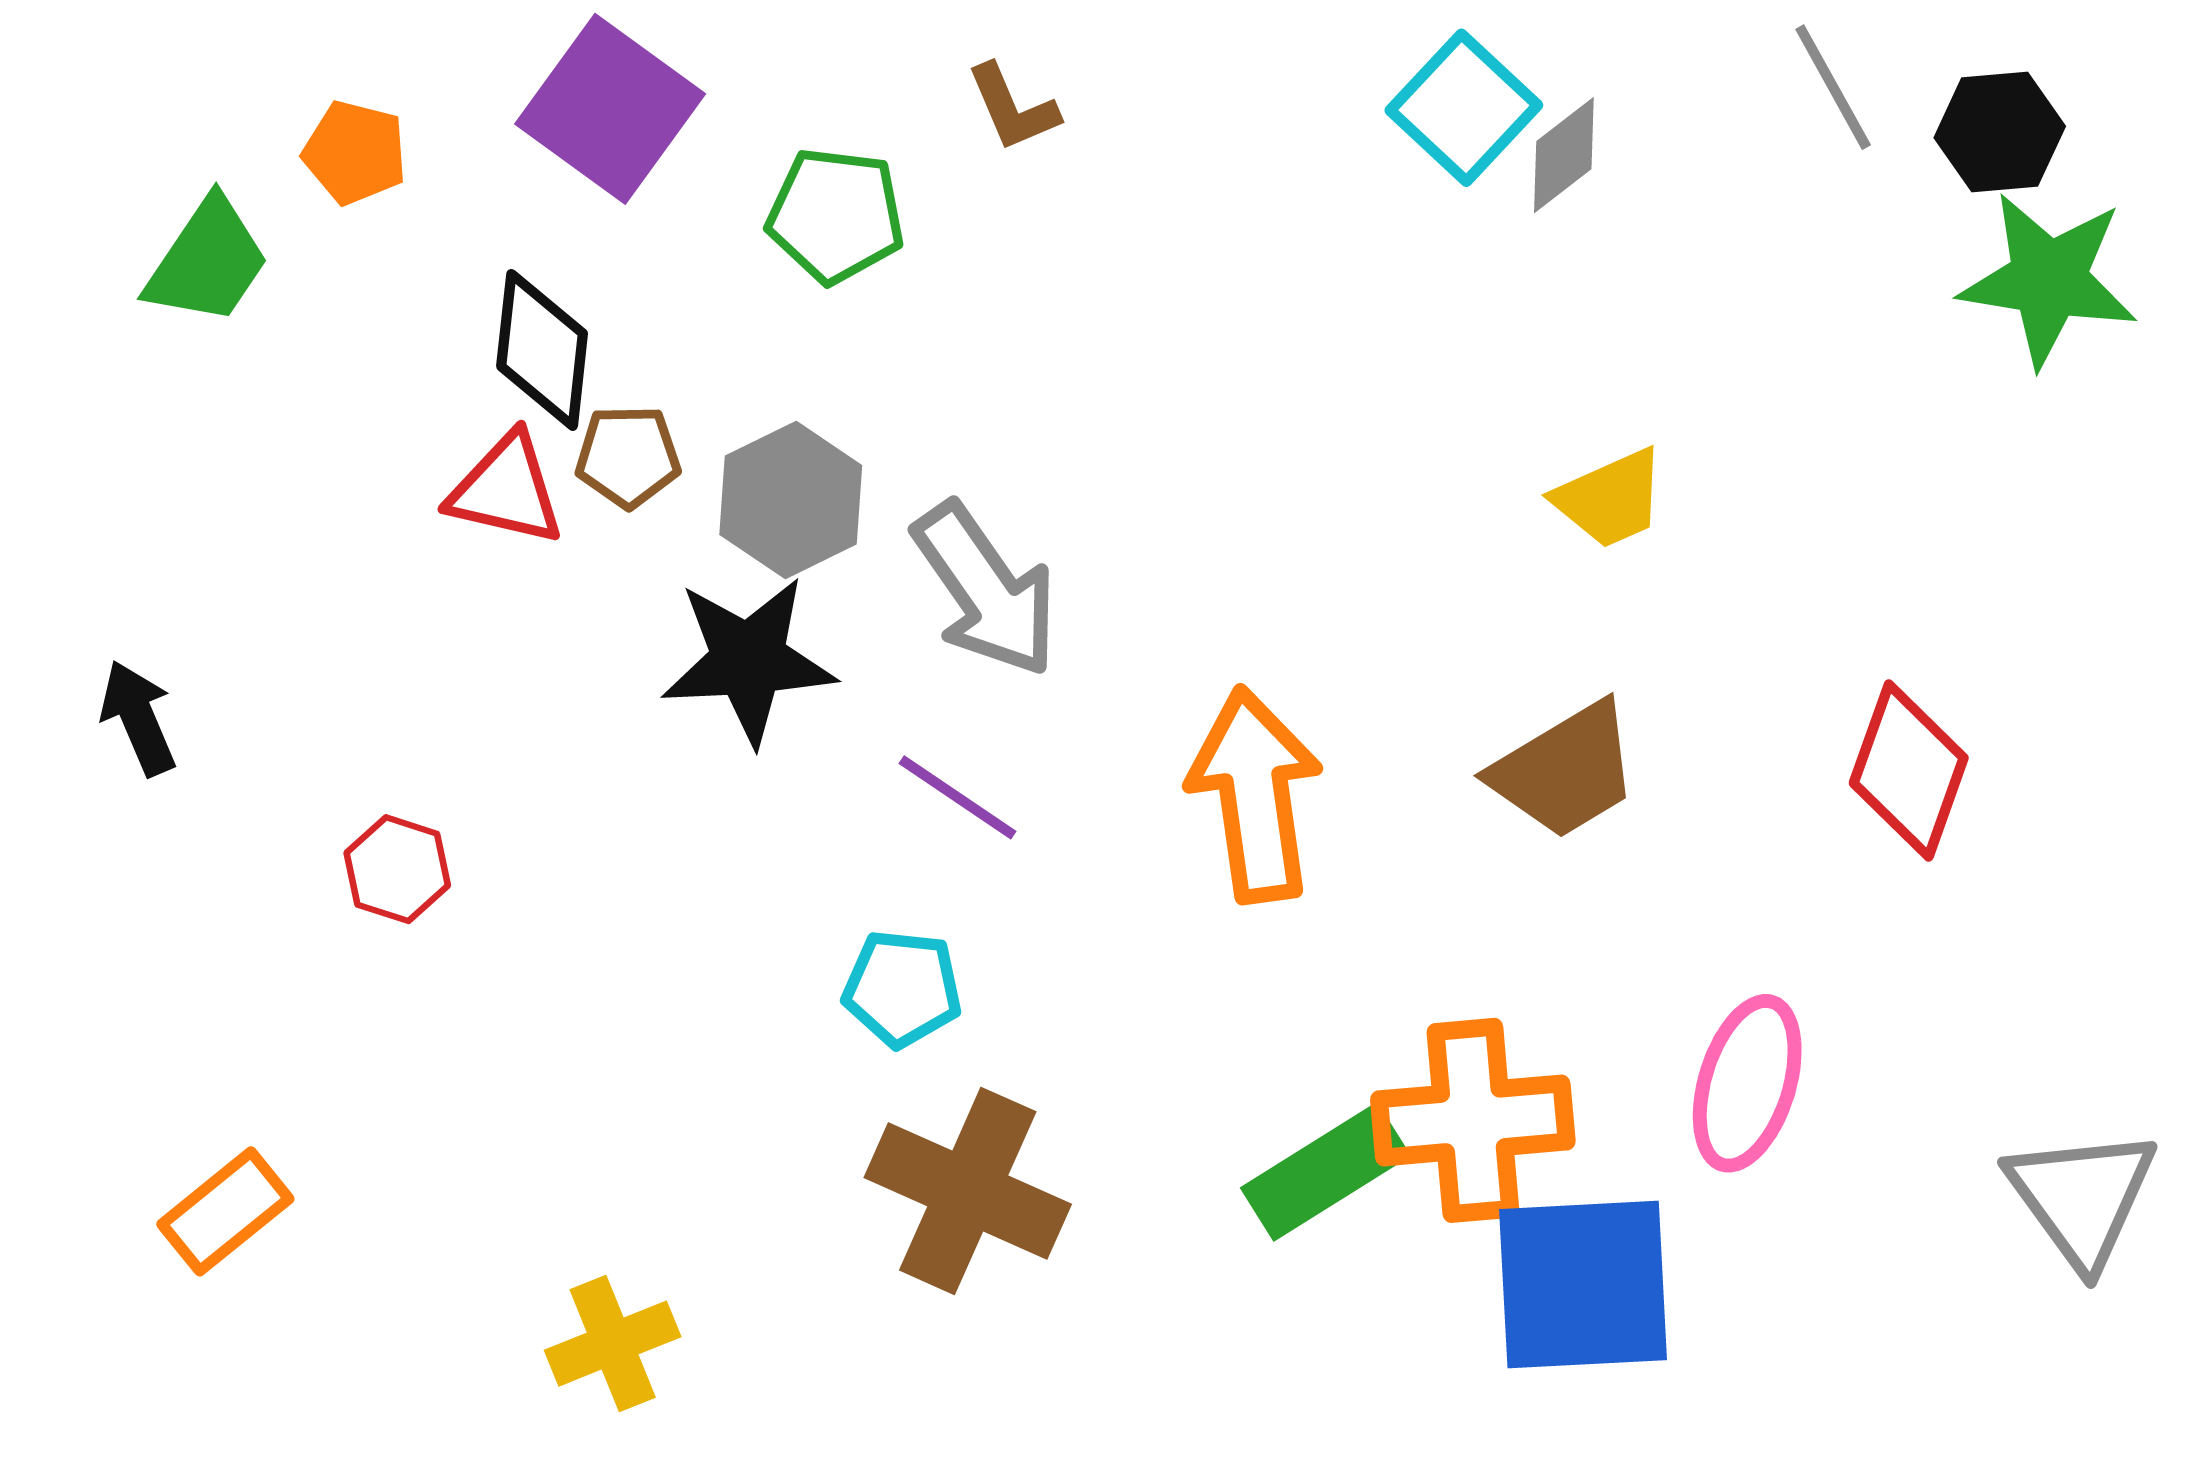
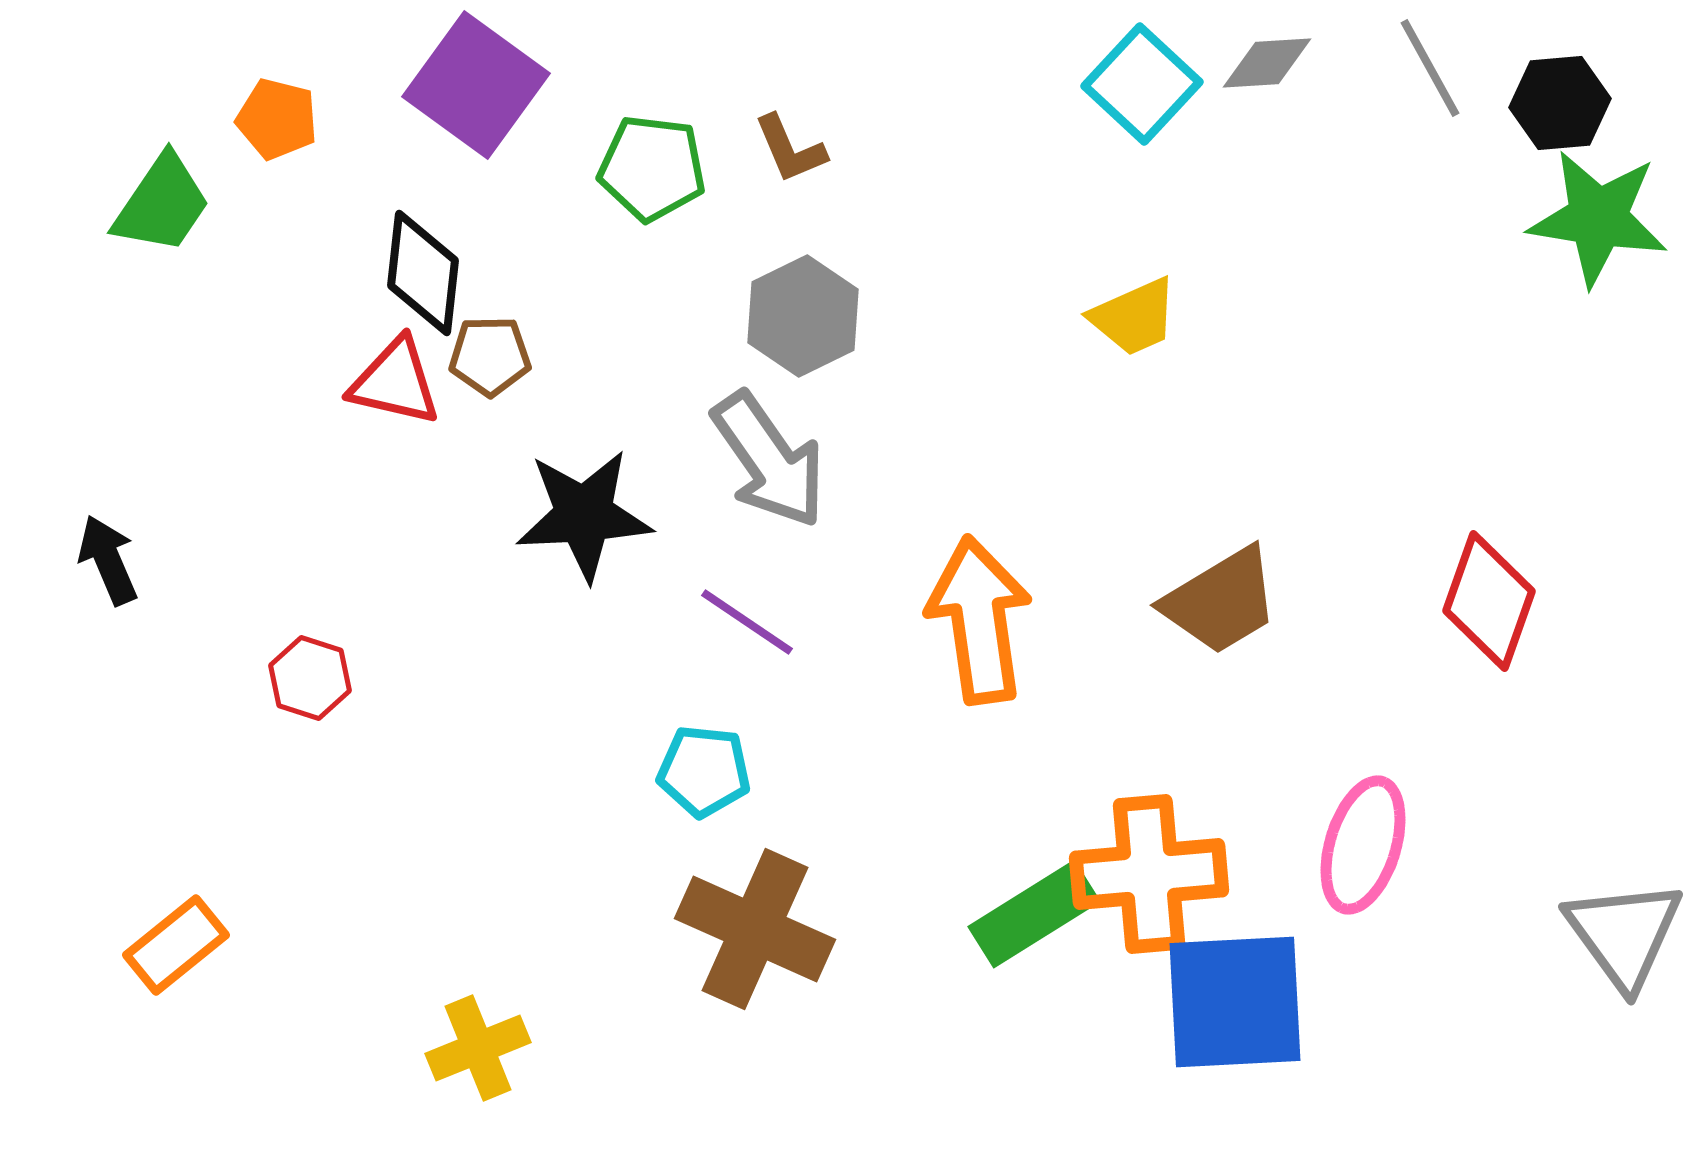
brown L-shape: (1013, 108) -> (790, 149), moved
gray diamond: (1564, 155) -> (1267, 63), moved, turned 34
yellow trapezoid: (1610, 499) -> (1134, 317), moved
gray hexagon: (791, 500) -> (803, 316), moved

